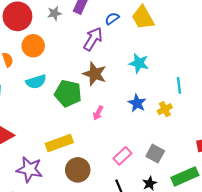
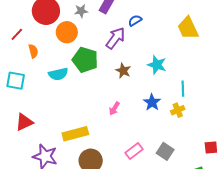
yellow trapezoid: (143, 18) -> (188, 28), moved
orange circle: (33, 46) -> (67, 32), moved
brown star: (95, 74) -> (123, 71), moved, size x0.7
cyan line: (179, 85) -> (183, 89), moved
green pentagon: (68, 93) -> (85, 60), moved

